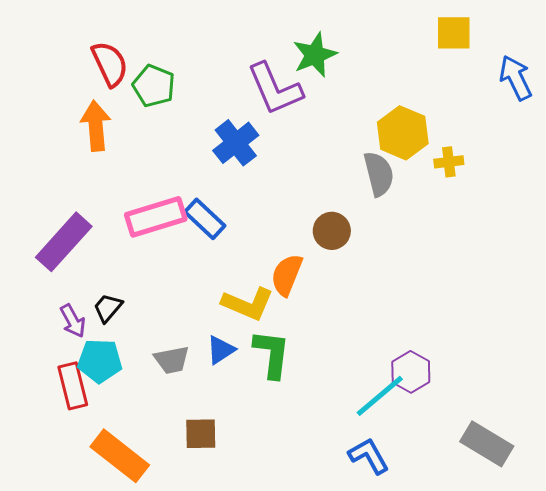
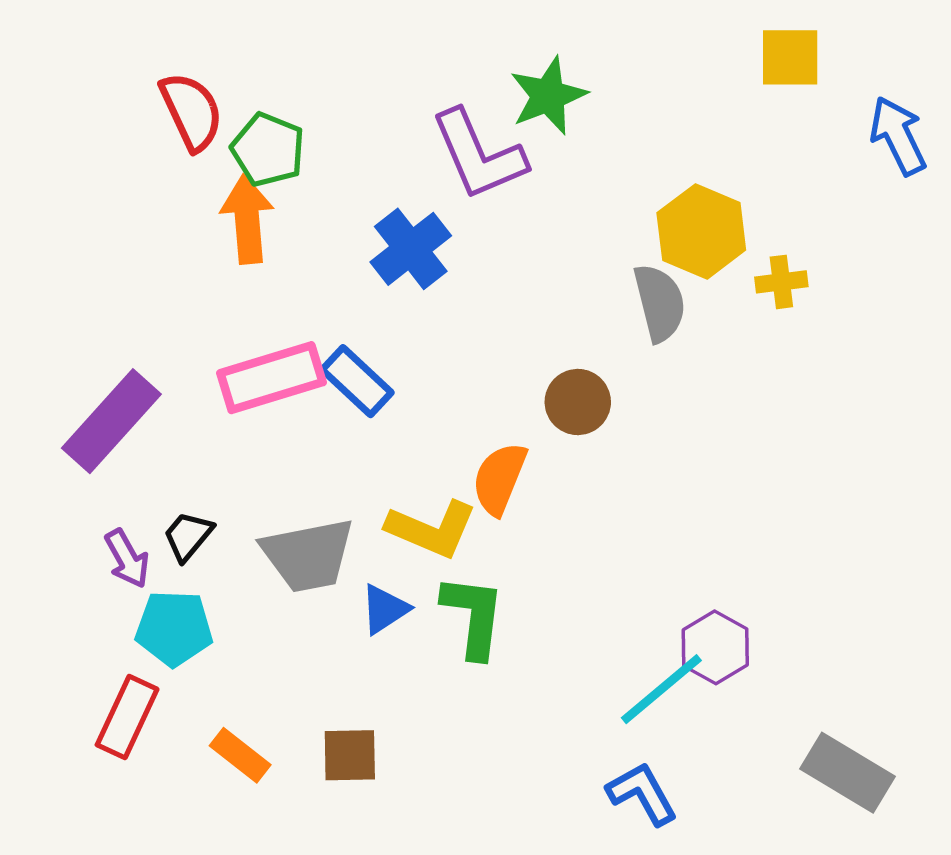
orange arrow: (96, 126) -> (247, 219), moved
gray trapezoid: (172, 360) -> (308, 555), moved, size x1.5
red rectangle: (73, 386) -> (127, 717), moved, turned 39
orange rectangle: (120, 456) -> (240, 755), moved, size x0.6

